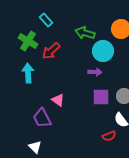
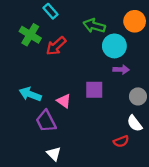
purple arrow: (95, 72) -> (121, 70), moved
cyan arrow: (28, 73) -> (30, 94), moved, turned -66
purple square: (101, 97) -> (94, 90), moved
white triangle: (35, 147) -> (54, 154), moved

